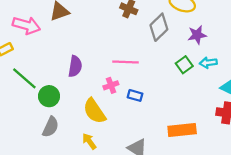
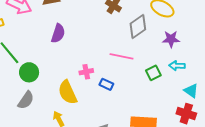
pink line: (126, 62) -> (122, 56), moved
green square: (184, 65) -> (153, 73), moved
purple semicircle: (75, 66) -> (58, 33), moved

